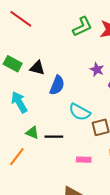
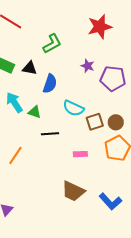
green L-shape: (82, 27) -> (52, 44), moved
green triangle: (32, 133) -> (35, 112), moved

